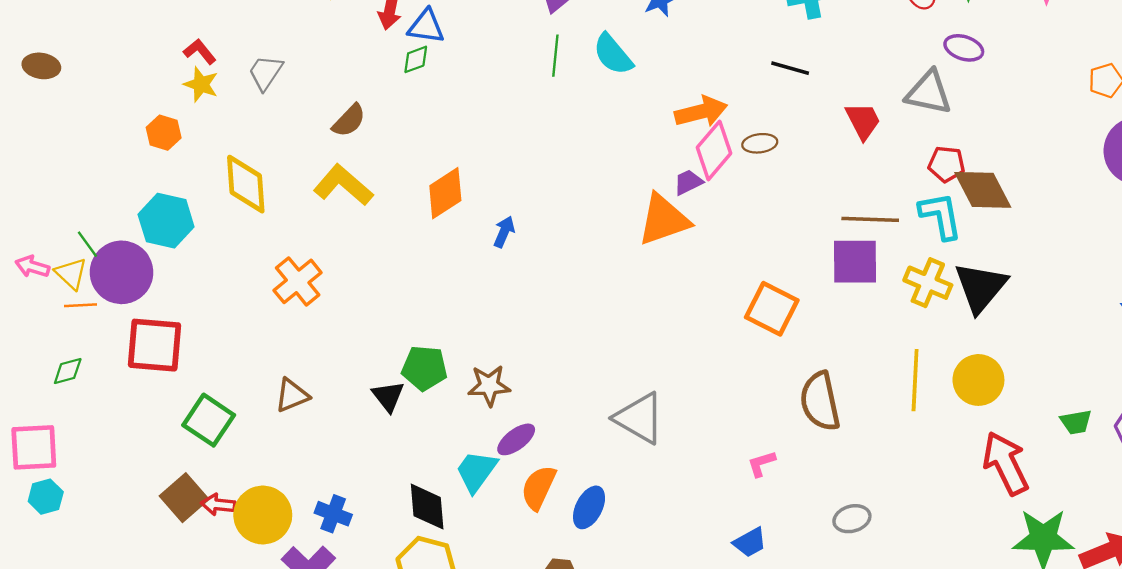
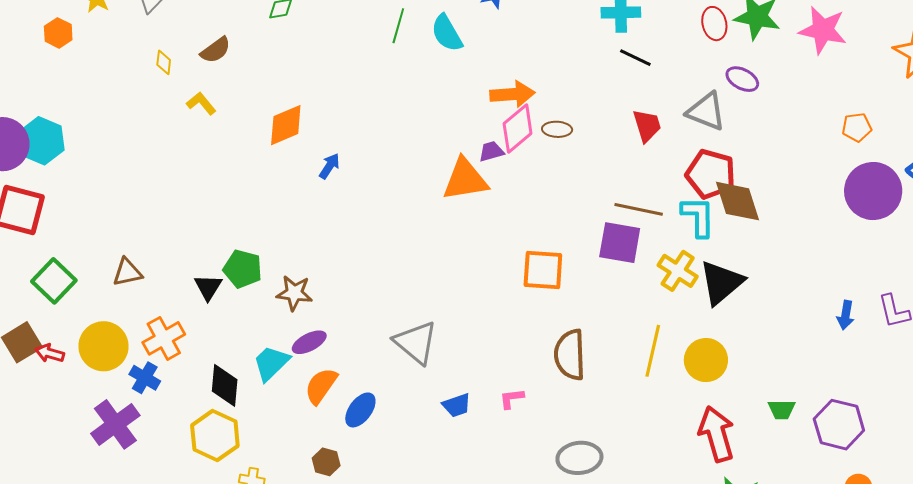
black line: (790, 68) -> (635, 58), moved
red pentagon: (946, 164) -> (711, 174), size x1.6
yellow diamond: (246, 184) -> (164, 62), moved, size x0.5
yellow L-shape: (343, 185) -> (201, 103), size x0.6
cyan hexagon: (166, 221) -> (42, 141), moved
orange cross: (298, 281) -> (164, 338), moved
orange square: (772, 309) -> (543, 270), turned -33
yellow circle: (263, 515) -> (104, 346), moved
gray ellipse: (852, 519) -> (579, 458), size x1.4
blue trapezoid: (750, 542) -> (457, 405), moved

